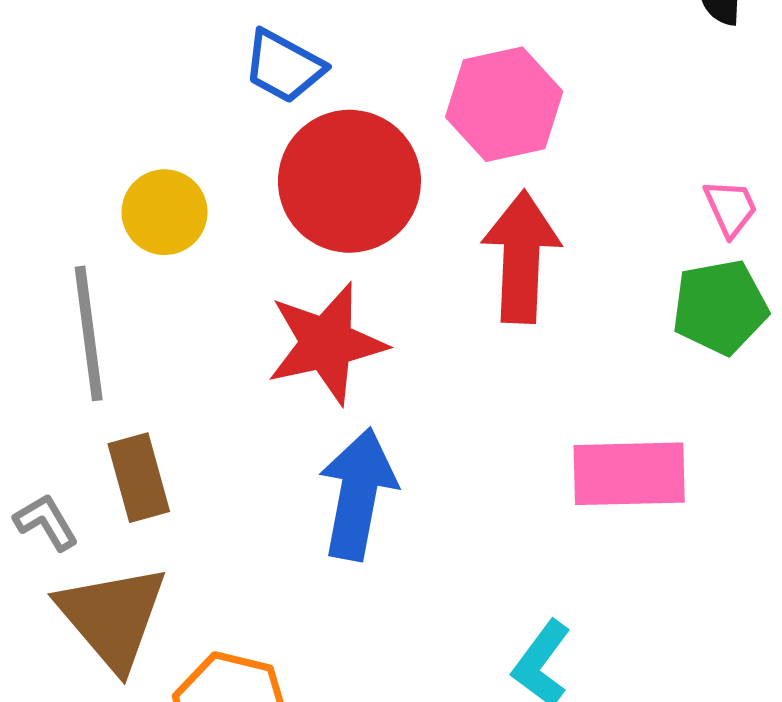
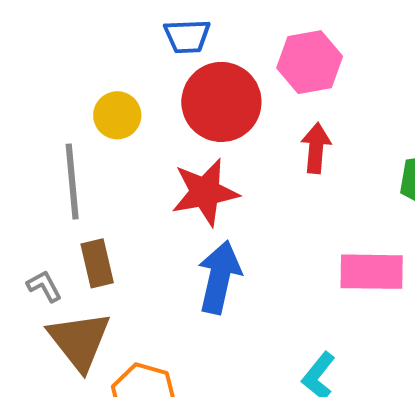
blue trapezoid: (284, 66) -> (187, 36), turned -33
red arrow: (521, 257) -> (316, 148), size x0.7

